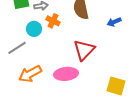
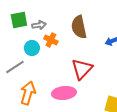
orange arrow: (30, 74) -> (28, 93), turned 135

